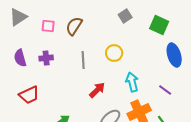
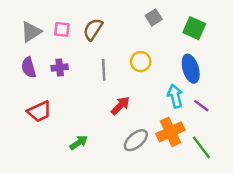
gray triangle: (18, 17) -> (31, 32), moved
blue ellipse: (174, 55) -> (191, 69), moved
cyan arrow: (132, 82) -> (175, 96), moved

